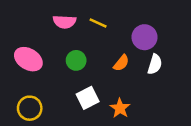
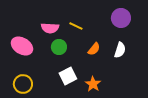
pink semicircle: (64, 22) -> (50, 28), moved
yellow line: (98, 23) -> (76, 26), moved
purple circle: (144, 37) -> (121, 18), moved

